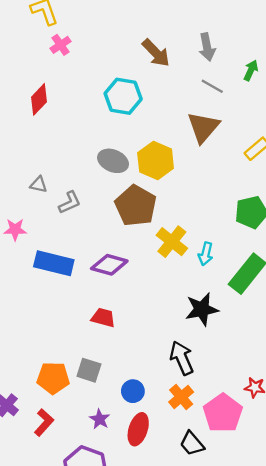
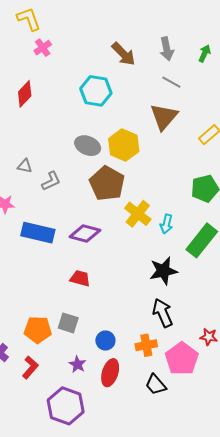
green arrow: (251, 70) -> (205, 53), moved
black arrow: (182, 358) -> (163, 313), moved
orange cross: (181, 397) -> (146, 345), turned 30

